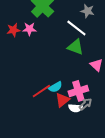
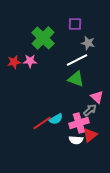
white line: (76, 28) -> (77, 60), turned -65
red triangle: (62, 100) -> (90, 135), moved
gray arrow: (85, 104) -> (90, 110), moved

